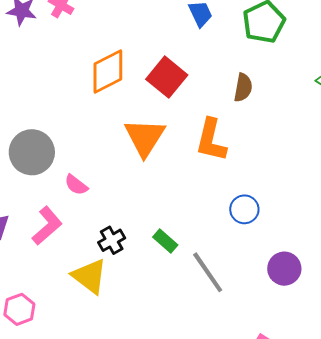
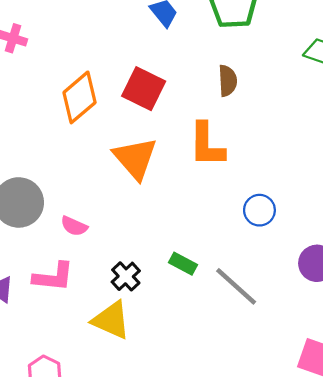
pink L-shape: (47, 226) -> (53, 277), turned 60

